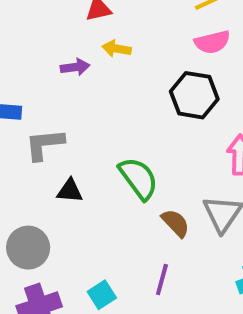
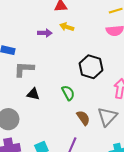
black hexagon: (194, 95) -> (91, 67), moved
green semicircle: (138, 178) -> (68, 93), size x0.7

